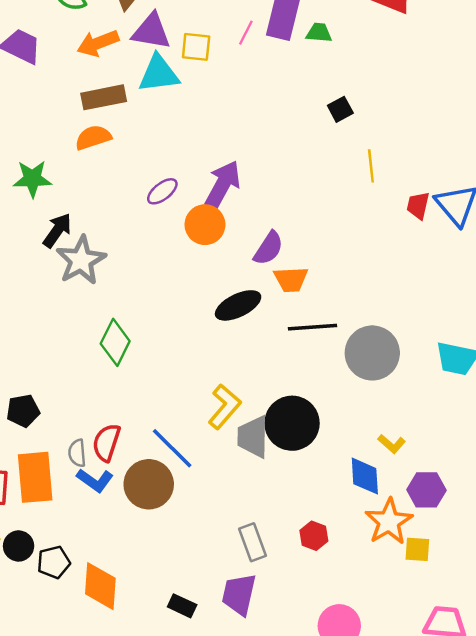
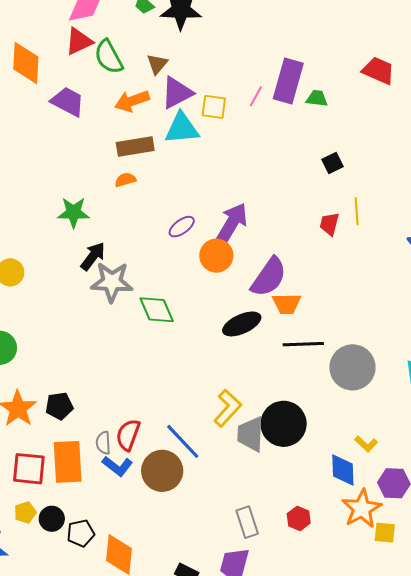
purple triangle: (151, 31) -> (177, 93), turned -39
orange semicircle: (93, 138) -> (125, 180), size x0.7
red trapezoid: (418, 205) -> (329, 224), moved
purple semicircle: (269, 248) -> (269, 277), size x1.4
gray star: (81, 260) -> (112, 282), turned 30
green diamond: (115, 342) -> (157, 310), moved, turned -51

